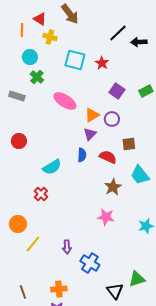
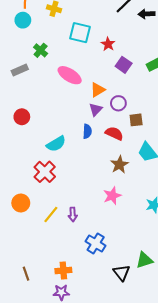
cyan circle: (30, 57) -> (23, 20), moved
red star: (102, 63) -> (108, 44), moved
gray rectangle: (17, 96) -> (20, 70), turned -42
purple circle: (112, 119) -> (118, 103), moved
red cross: (41, 194) -> (45, 172), size x1.5
pink star: (106, 217) -> (112, 196), turned -30
yellow line: (33, 244) -> (51, 214), moved
purple arrow: (67, 247) -> (73, 214), moved

